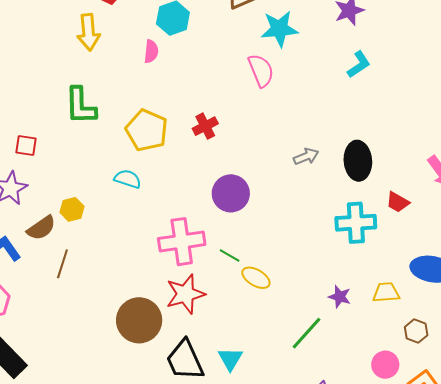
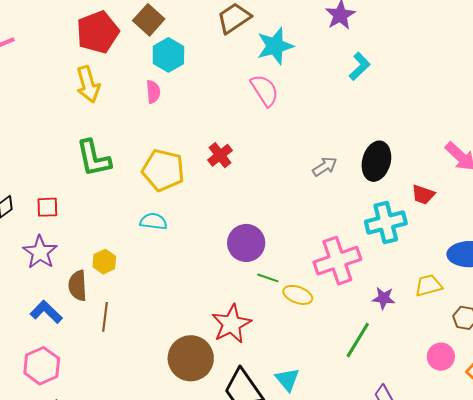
black ellipse: (358, 161) -> (376, 161), turned 30
purple circle: (231, 193) -> (246, 243), moved
brown semicircle: (41, 228) -> (78, 286), turned 132
pink cross: (182, 242) -> (337, 261), moved

